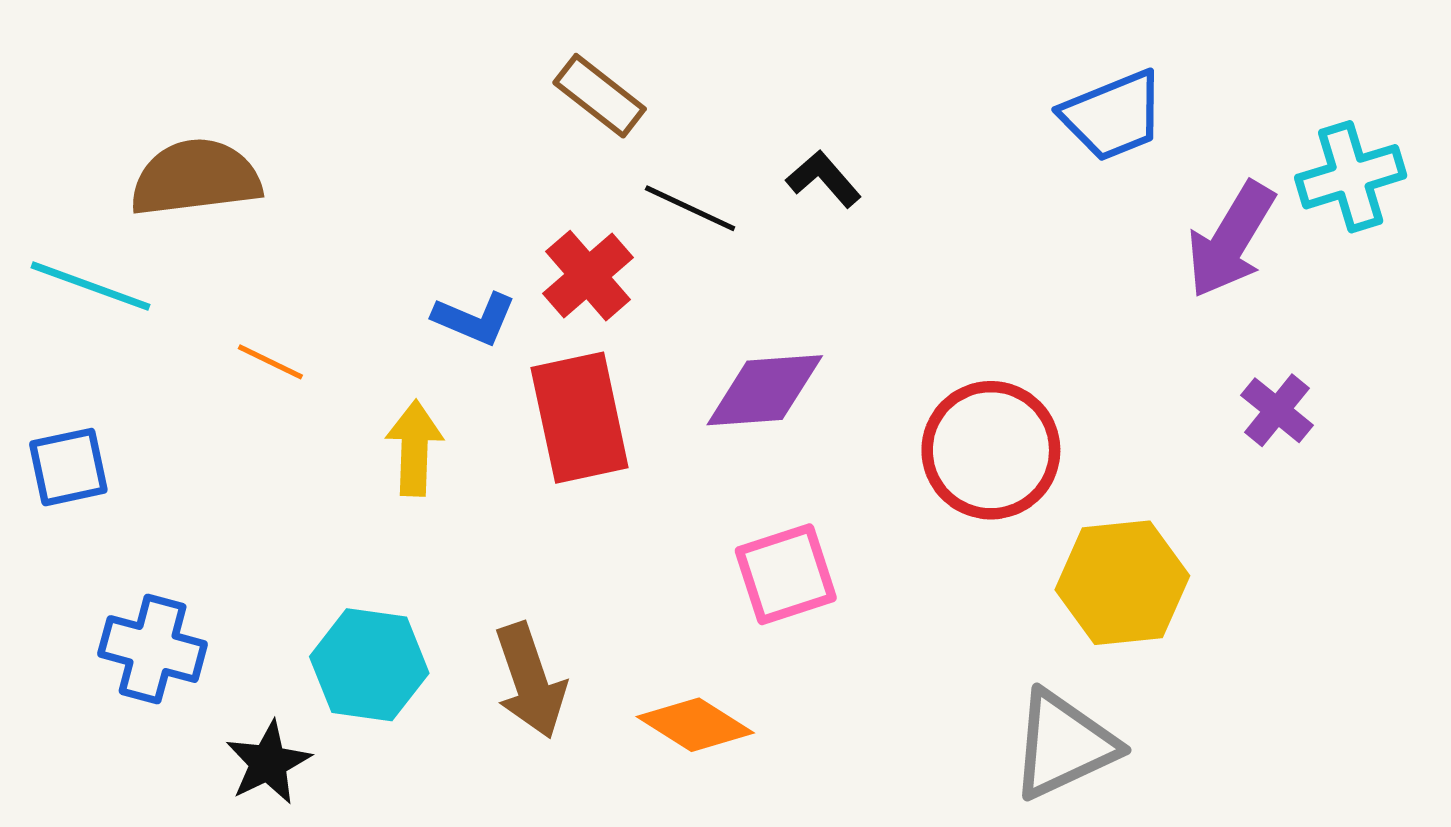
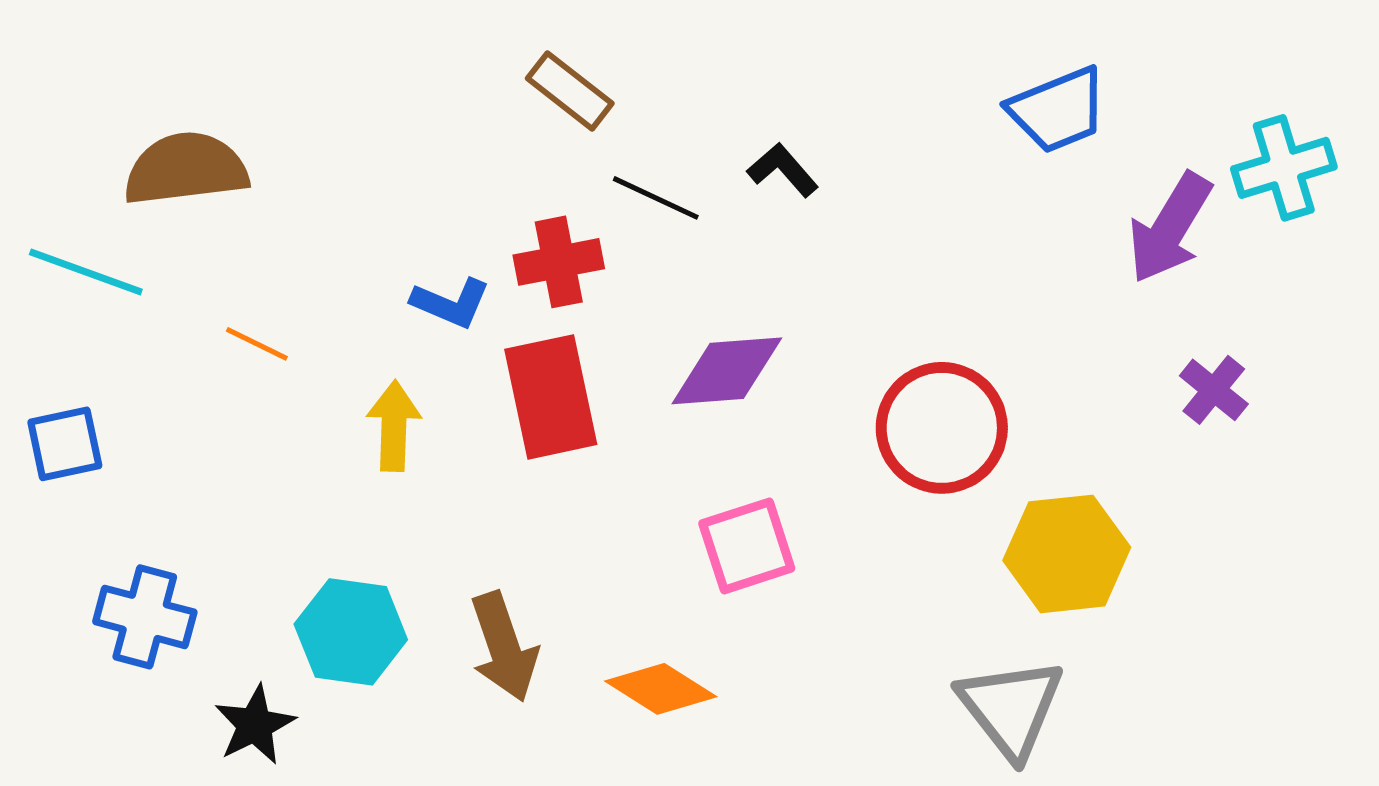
red cross: (588, 276) -> (559, 262), turned 30
gray triangle: (1063, 745) -> (1011, 708), turned -43

